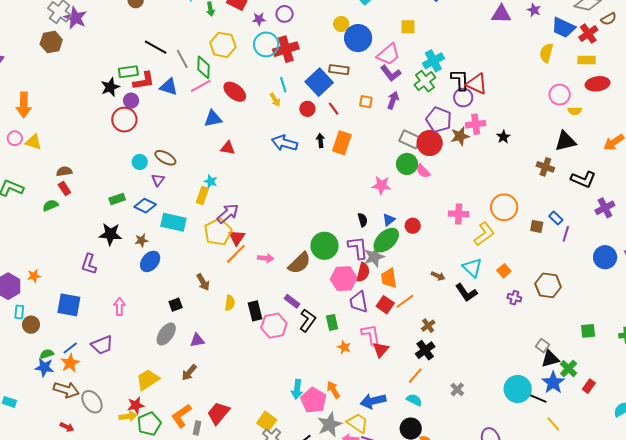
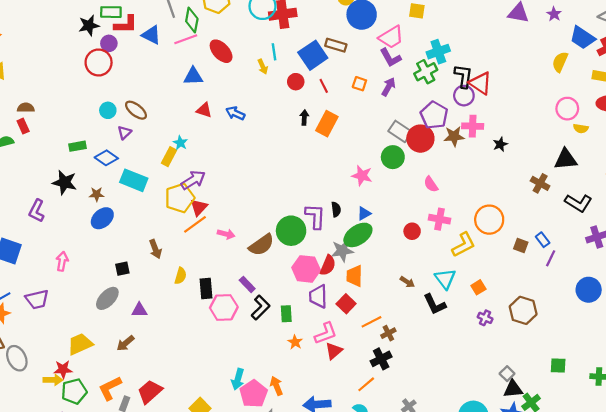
blue arrow: (284, 143) -> (235, 113), moved, size x0.7
pink semicircle: (423, 171) -> (431, 184), moved
red circle: (413, 226) -> (412, 231), moved
purple L-shape: (358, 248) -> (315, 216), moved
orange line: (405, 301) -> (371, 322), moved
pink L-shape: (371, 335) -> (326, 333), turned 70

